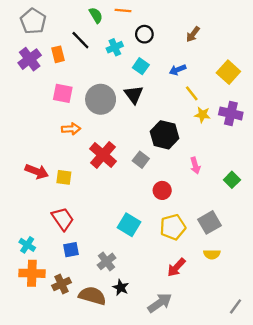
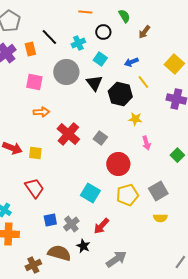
green semicircle: (96, 15) -> (124, 16), moved
gray circle: (101, 99) -> (66, 72), moved
yellow star: (202, 115) -> (135, 119), moved
black hexagon: (165, 135) -> (120, 94), moved
red circle: (162, 190) -> (118, 164), size x1.5
blue square: (71, 250) -> (50, 220), moved
red arrow: (176, 267) -> (101, 226), moved
brown cross: (62, 284) -> (33, 265), moved

